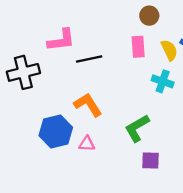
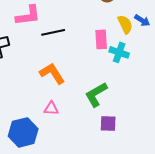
pink rectangle: (138, 47) -> (101, 39), moved
blue hexagon: (56, 131) -> (23, 132), moved

